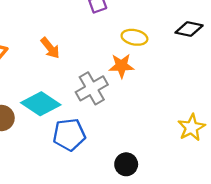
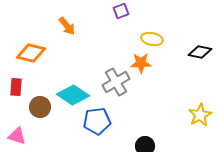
black diamond: (189, 29) -> (200, 52), moved
orange arrow: (50, 48) -> (67, 26), moved

